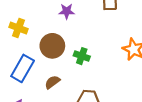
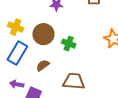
yellow cross: (18, 28) -> (16, 27), moved

